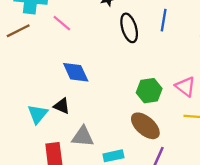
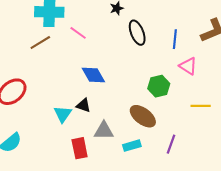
blue line: (164, 20) -> (175, 39), moved
pink triangle: (185, 87) -> (188, 66), moved
brown ellipse: (145, 126) -> (143, 116), moved

